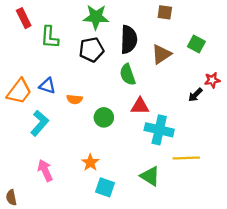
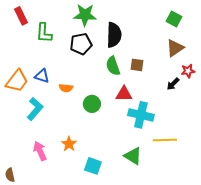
brown square: (165, 12) -> (137, 65), moved
green square: (196, 44) -> (174, 19), moved
brown triangle: (161, 54) -> (175, 48), moved
orange star: (90, 163) -> (69, 144), moved

